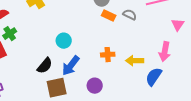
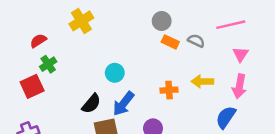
pink triangle: (178, 25) -> (241, 54), moved
yellow arrow: (135, 61) -> (202, 81), moved

